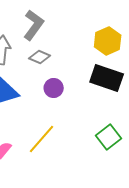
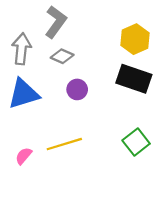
yellow line: (42, 139) -> (64, 144), turned 32

